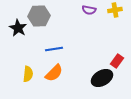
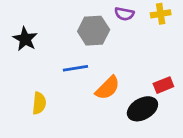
gray hexagon: (39, 16) -> (94, 31), moved
red rectangle: (117, 61) -> (163, 85), turned 32
orange semicircle: (54, 73) -> (108, 88), moved

